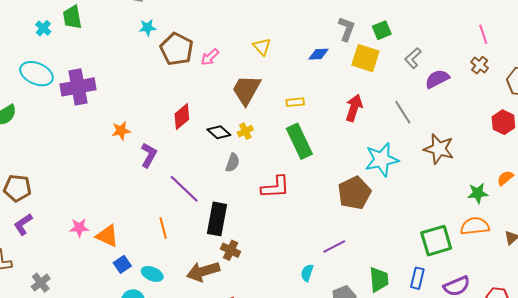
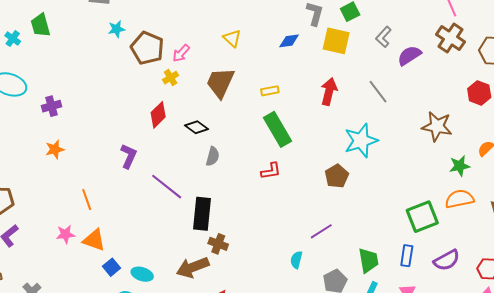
brown cross: (480, 65) -> (451, 38), size x1.6
purple cross: (78, 87) -> (51, 106), moved, size x0.6
orange star: (121, 131) -> (55, 149), moved
yellow cross: (245, 131) -> (171, 78), moved
brown star: (439, 149) -> (437, 126), moved
red L-shape: (275, 187) -> (271, 171), moved, size x0.7
brown pentagon: (354, 193) -> (337, 176), size x0.7
orange line: (163, 228) -> (87, 200), moved

